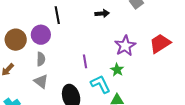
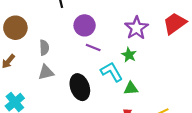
purple circle: (41, 35) -> (85, 25), moved
purple line: (85, 61) -> (93, 48), turned -56
gray triangle: (41, 81) -> (46, 72), turned -49

